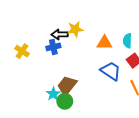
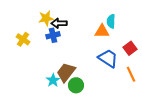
yellow star: (75, 29) -> (46, 18), moved
cyan semicircle: (127, 41) -> (111, 21), moved
green circle: (65, 101) -> (76, 85), moved

